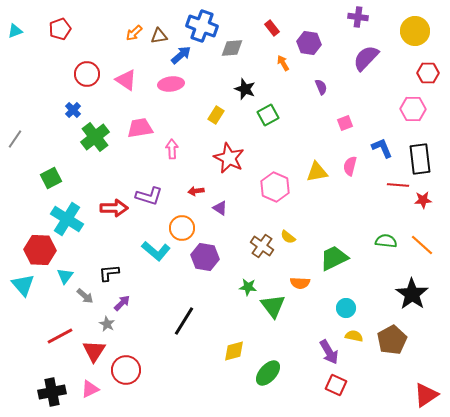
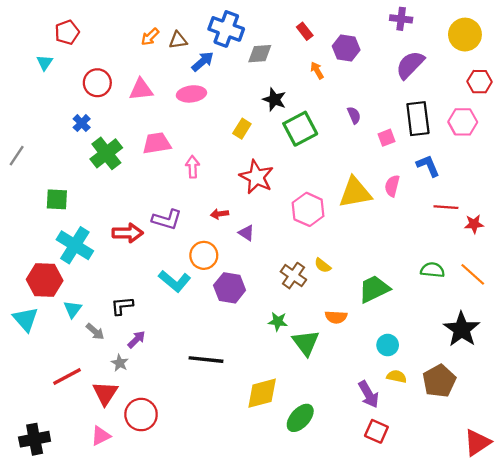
cyan triangle: (15, 31) -> (45, 63), moved, turned -35
pink triangle: (126, 80) -> (141, 89), turned -40
purple semicircle: (321, 87) -> (354, 115), moved
green square: (268, 115) -> (300, 129), size x1.4
black rectangle: (420, 159) -> (418, 119), moved
yellow triangle: (317, 172) -> (355, 193), size x1.4
green square: (51, 178) -> (57, 199), turned 30
black line: (184, 321) -> (206, 360), turned 64
yellow diamond: (234, 351) -> (262, 393), size x1.4
black cross: (52, 392) -> (35, 439), moved

